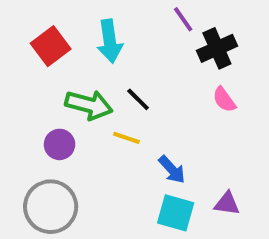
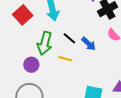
green arrow: (89, 105) -> (45, 43), turned 95
blue arrow: (172, 170) -> (89, 44), moved

